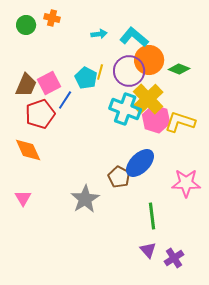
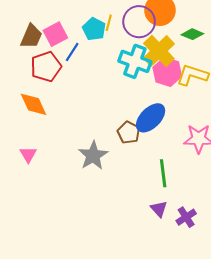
green diamond: (179, 69) -> (192, 34), moved

